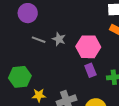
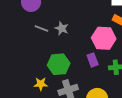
pink hexagon: (88, 47) -> (104, 38), moved
green hexagon: (20, 77) -> (59, 64), moved

